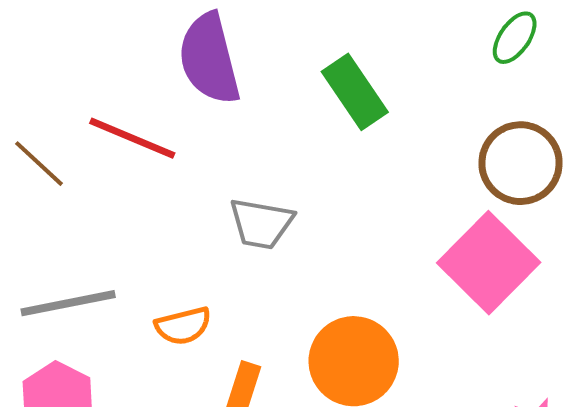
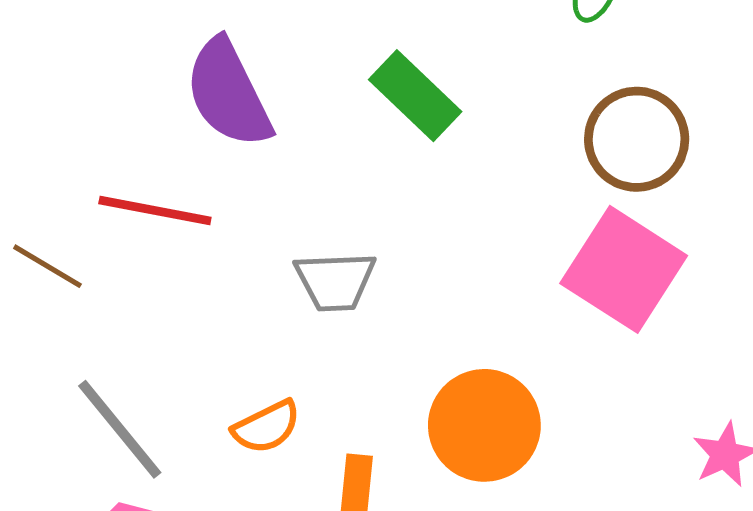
gray line: (68, 303) -> (120, 429), turned 74

